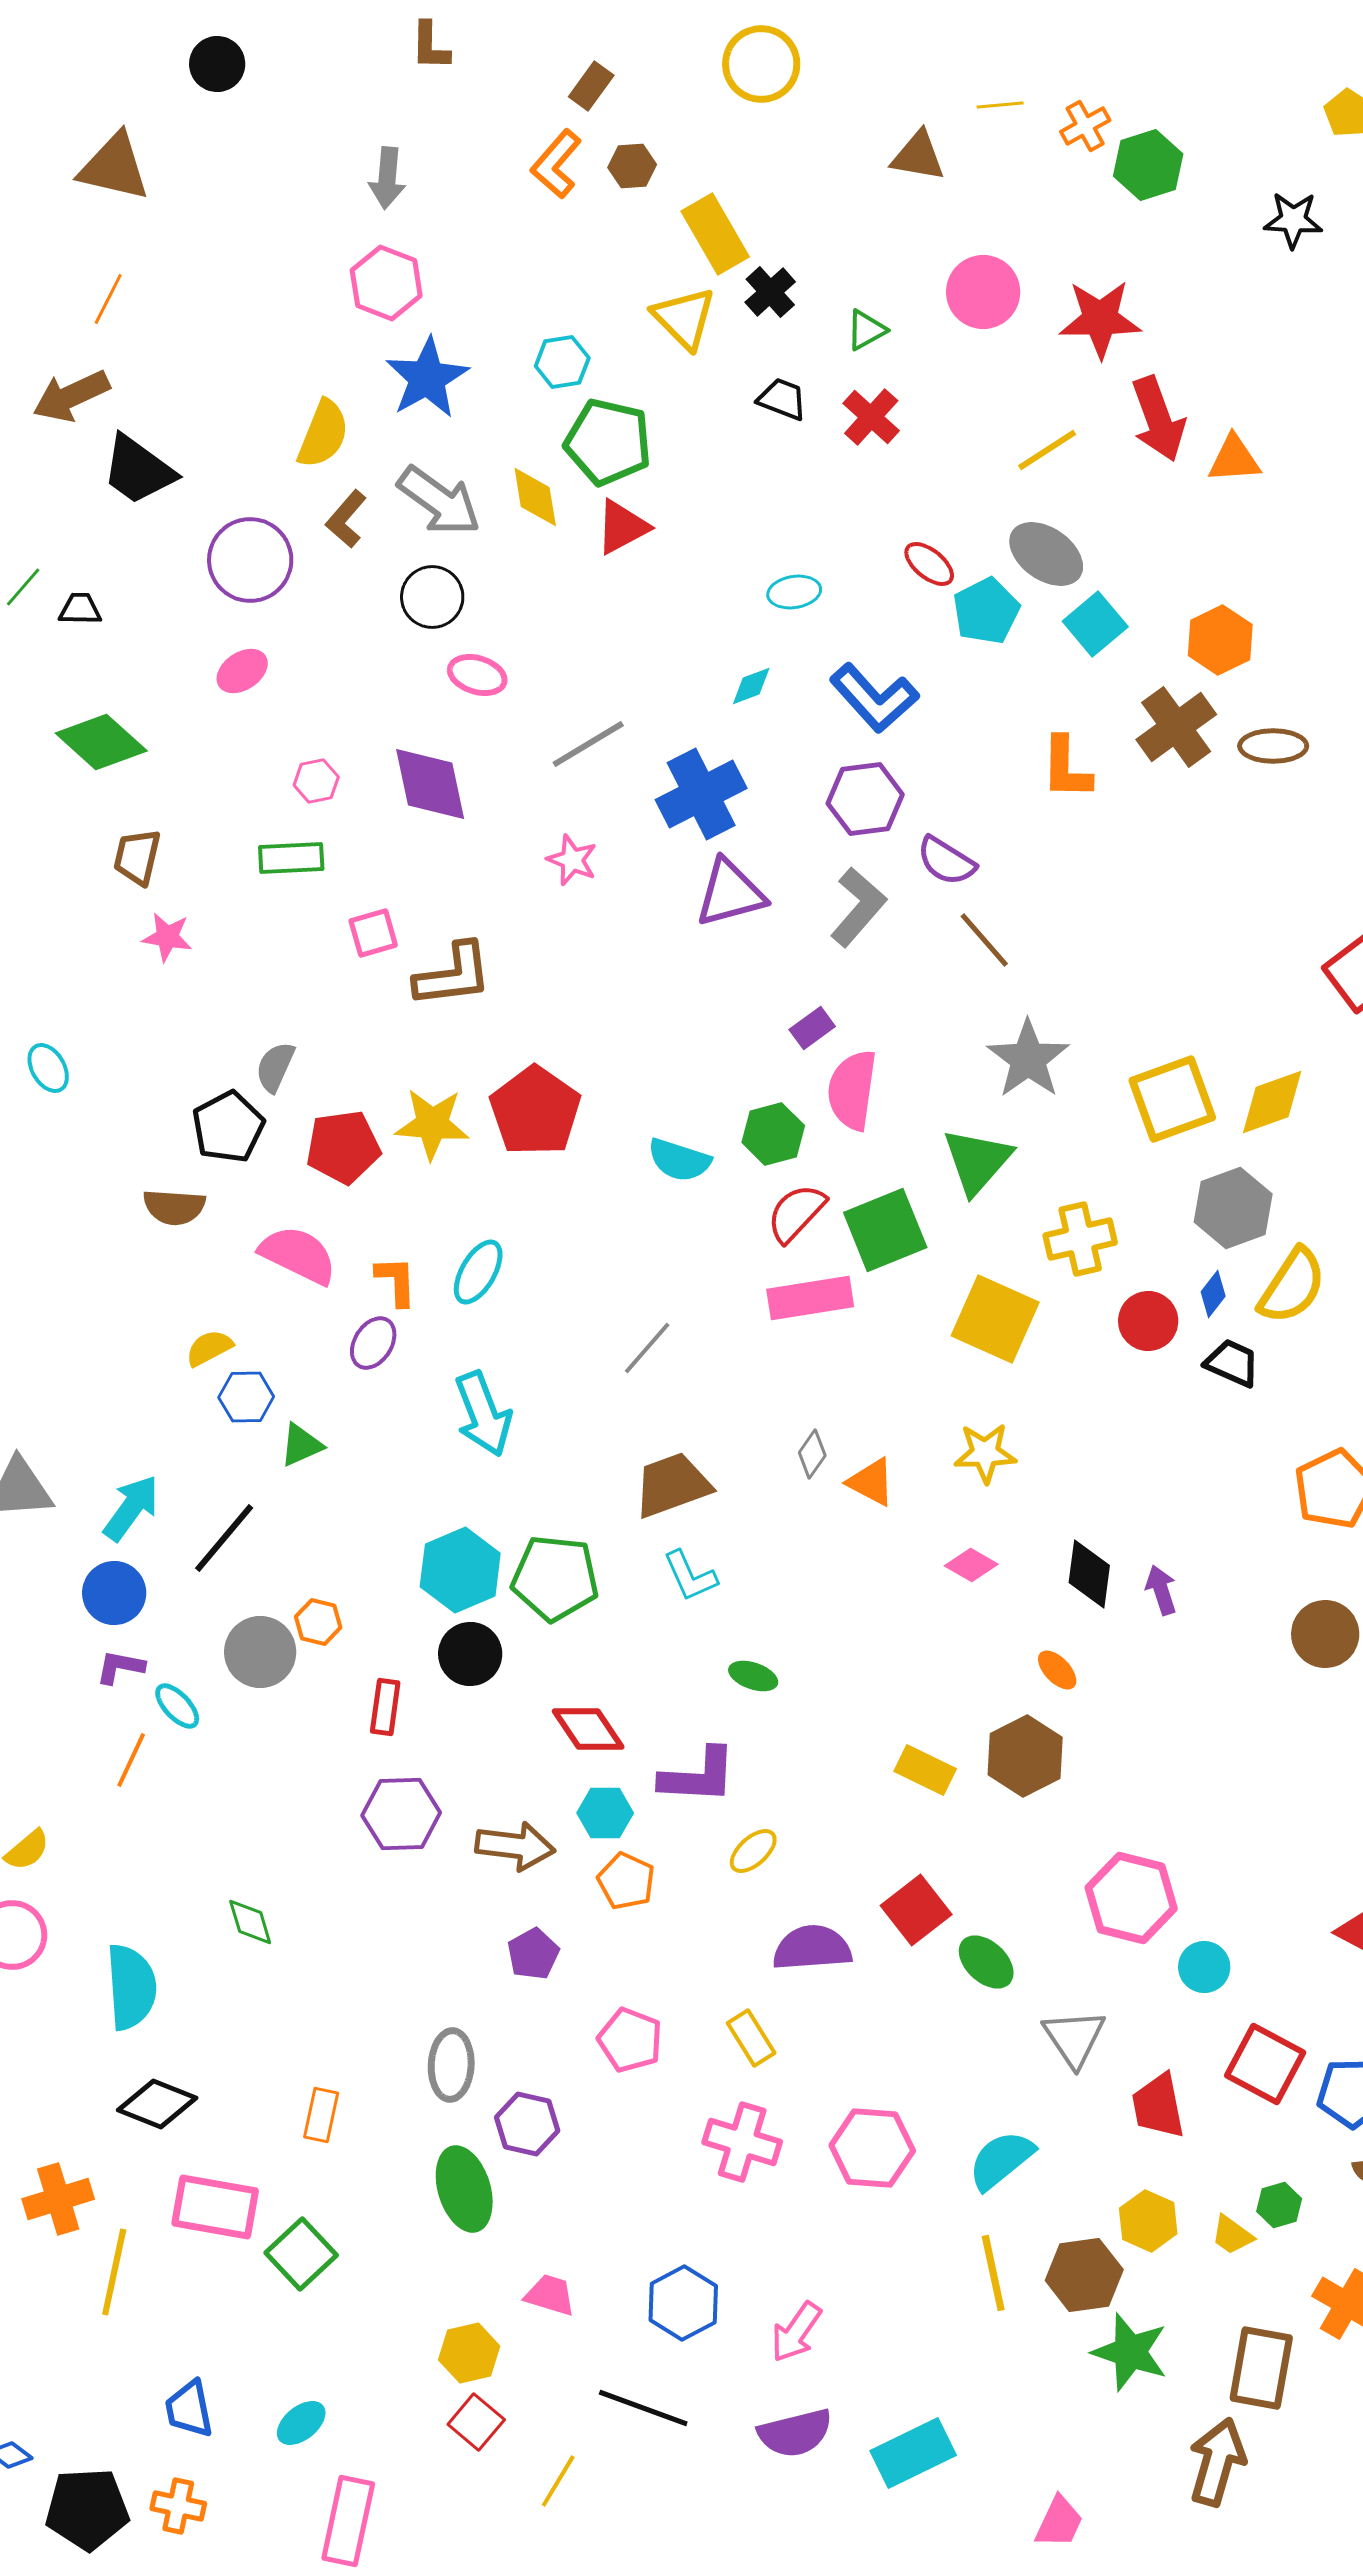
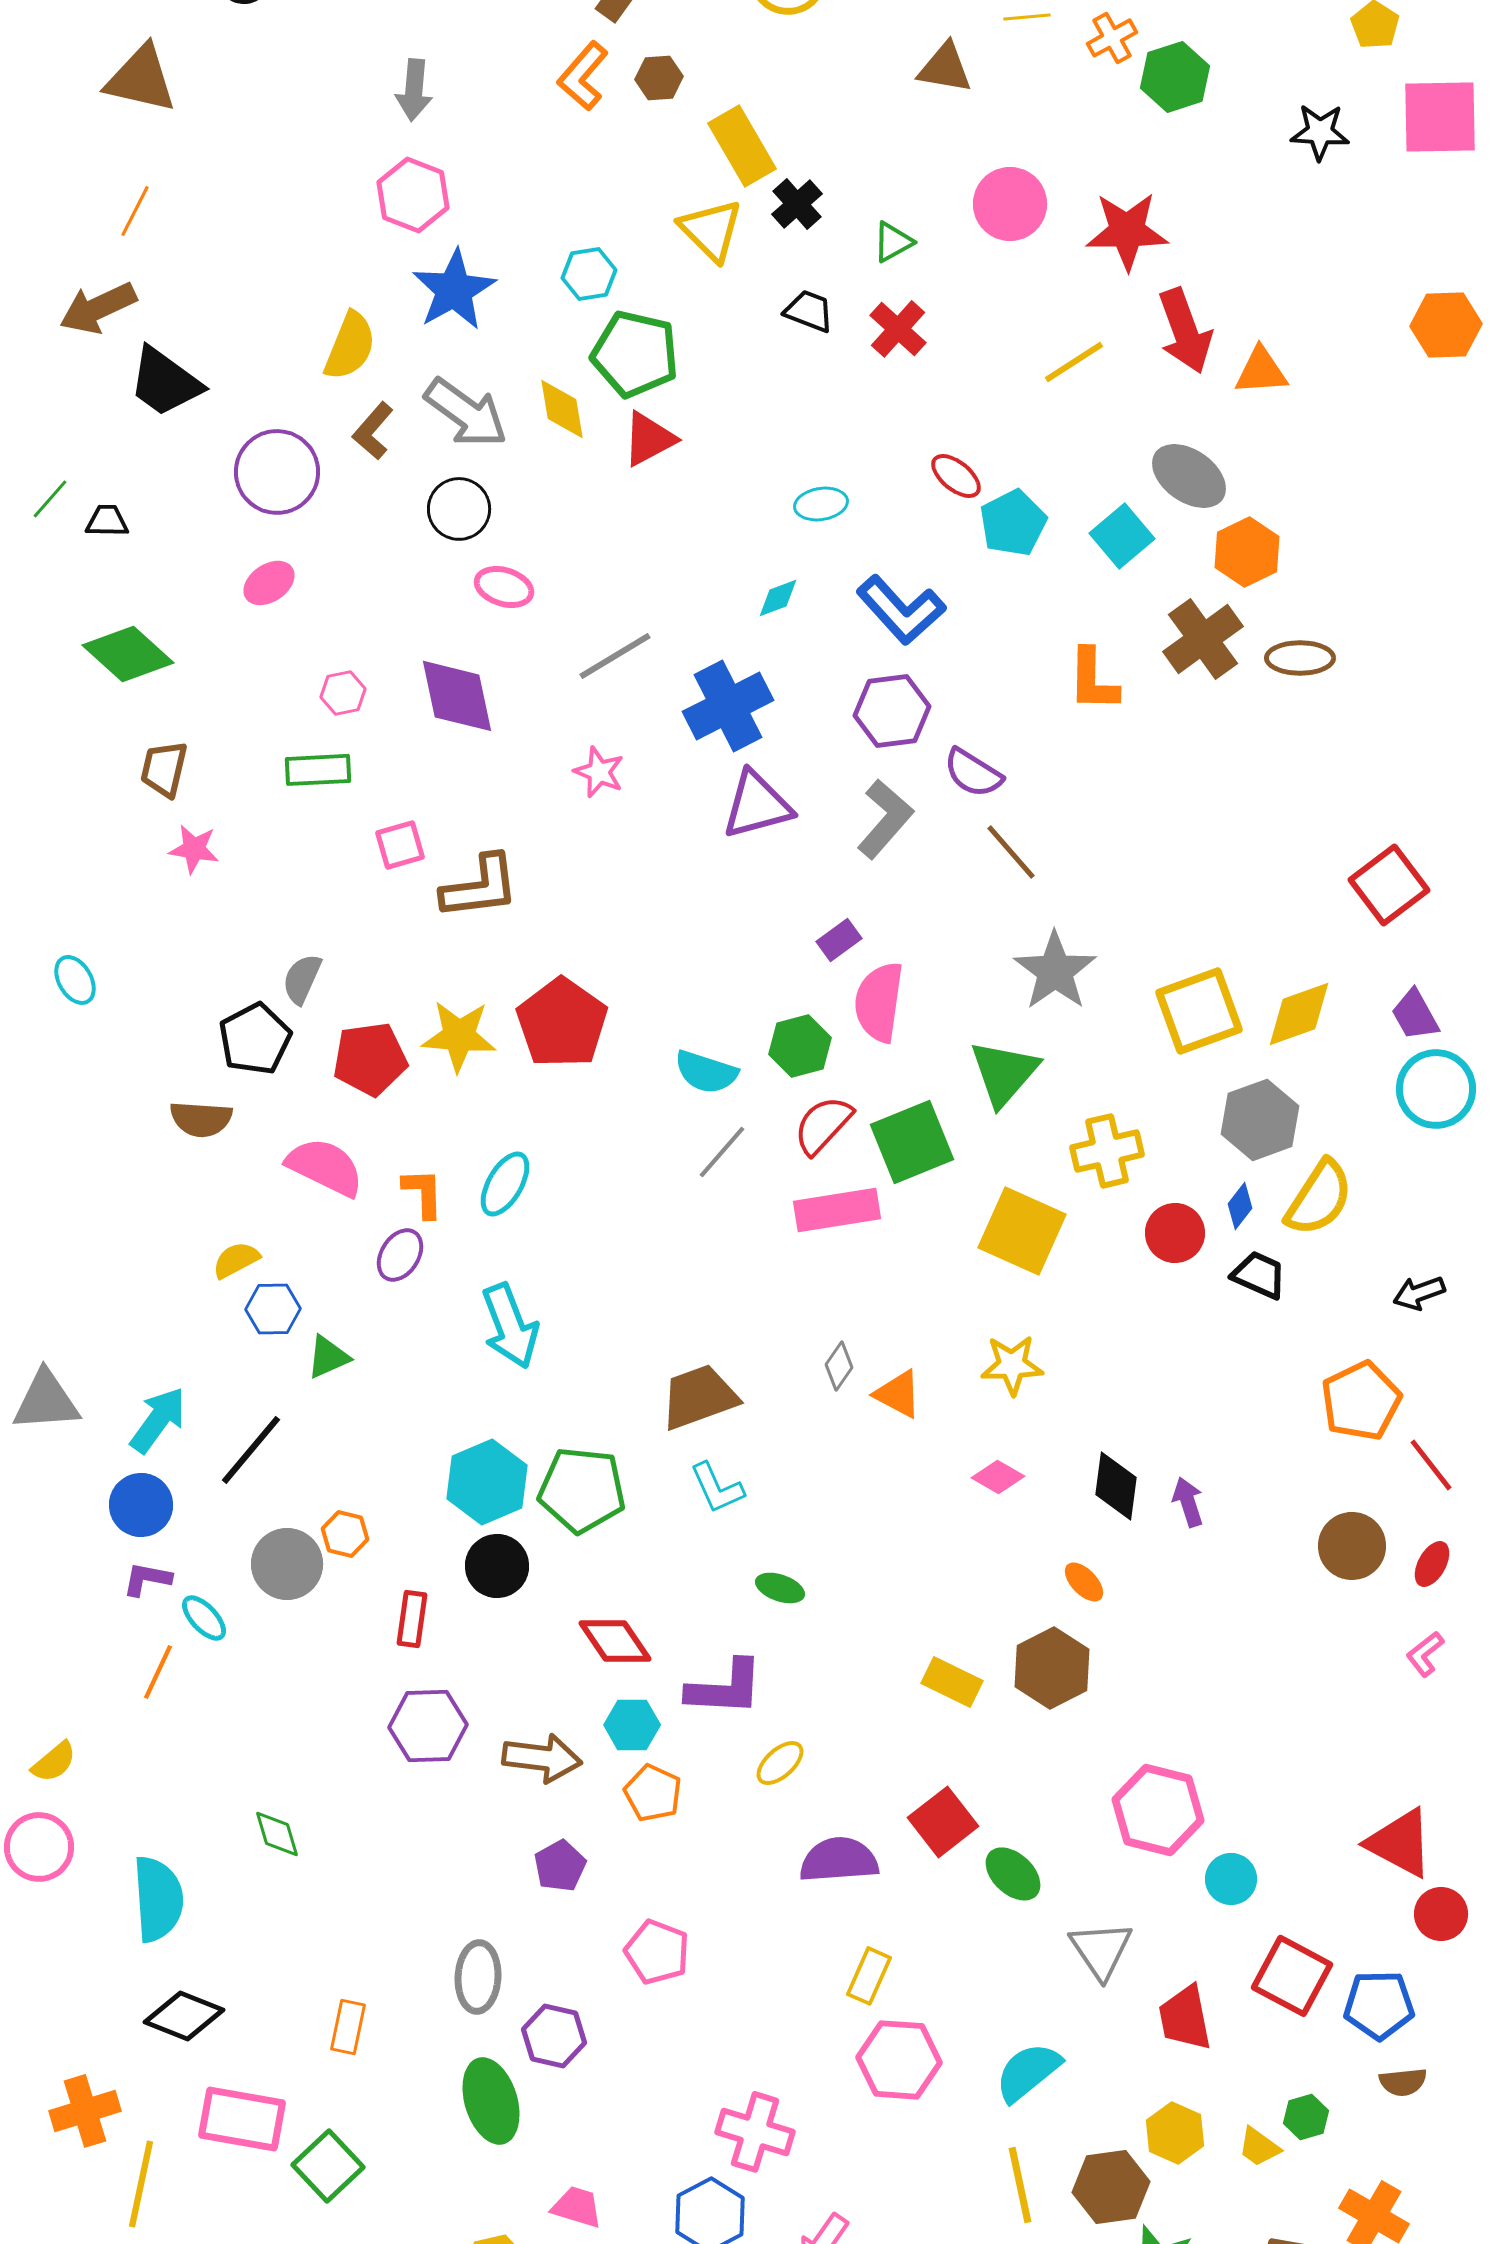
gray ellipse: (1046, 554) -> (1189, 476), moved
gray line: (647, 1348) -> (722, 1152), moved
yellow rectangle: (751, 2038) -> (869, 1976), moved, turned 56
pink cross: (742, 2142) -> (755, 2132), moved

